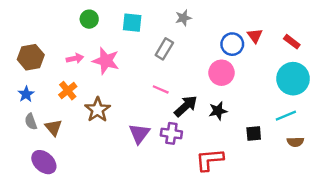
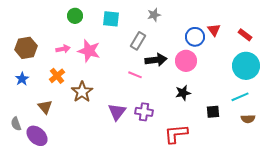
black arrow: (186, 106) -> (156, 60), moved, turned 35
gray semicircle: (31, 122) -> (16, 124), moved

